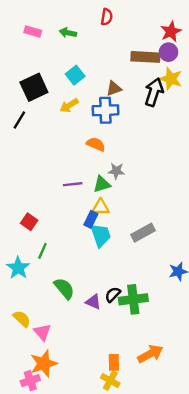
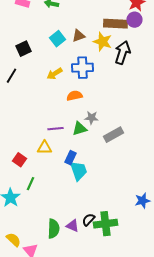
yellow star: (171, 79) -> (103, 42), moved
black square: (34, 87) -> (24, 49), size x0.7
brown triangle: (114, 88) -> (79, 36), moved
yellow arrow: (69, 105) -> (55, 74), moved
orange semicircle: (96, 144) -> (75, 96), turned -35
yellow triangle: (101, 207) -> (45, 148), moved
gray rectangle: (143, 233) -> (114, 135), moved
green semicircle: (64, 288) -> (54, 229), moved, turned 42

